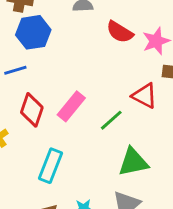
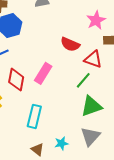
red semicircle: (120, 32) -> (70, 44), moved
green line: (111, 120) -> (83, 80), moved

